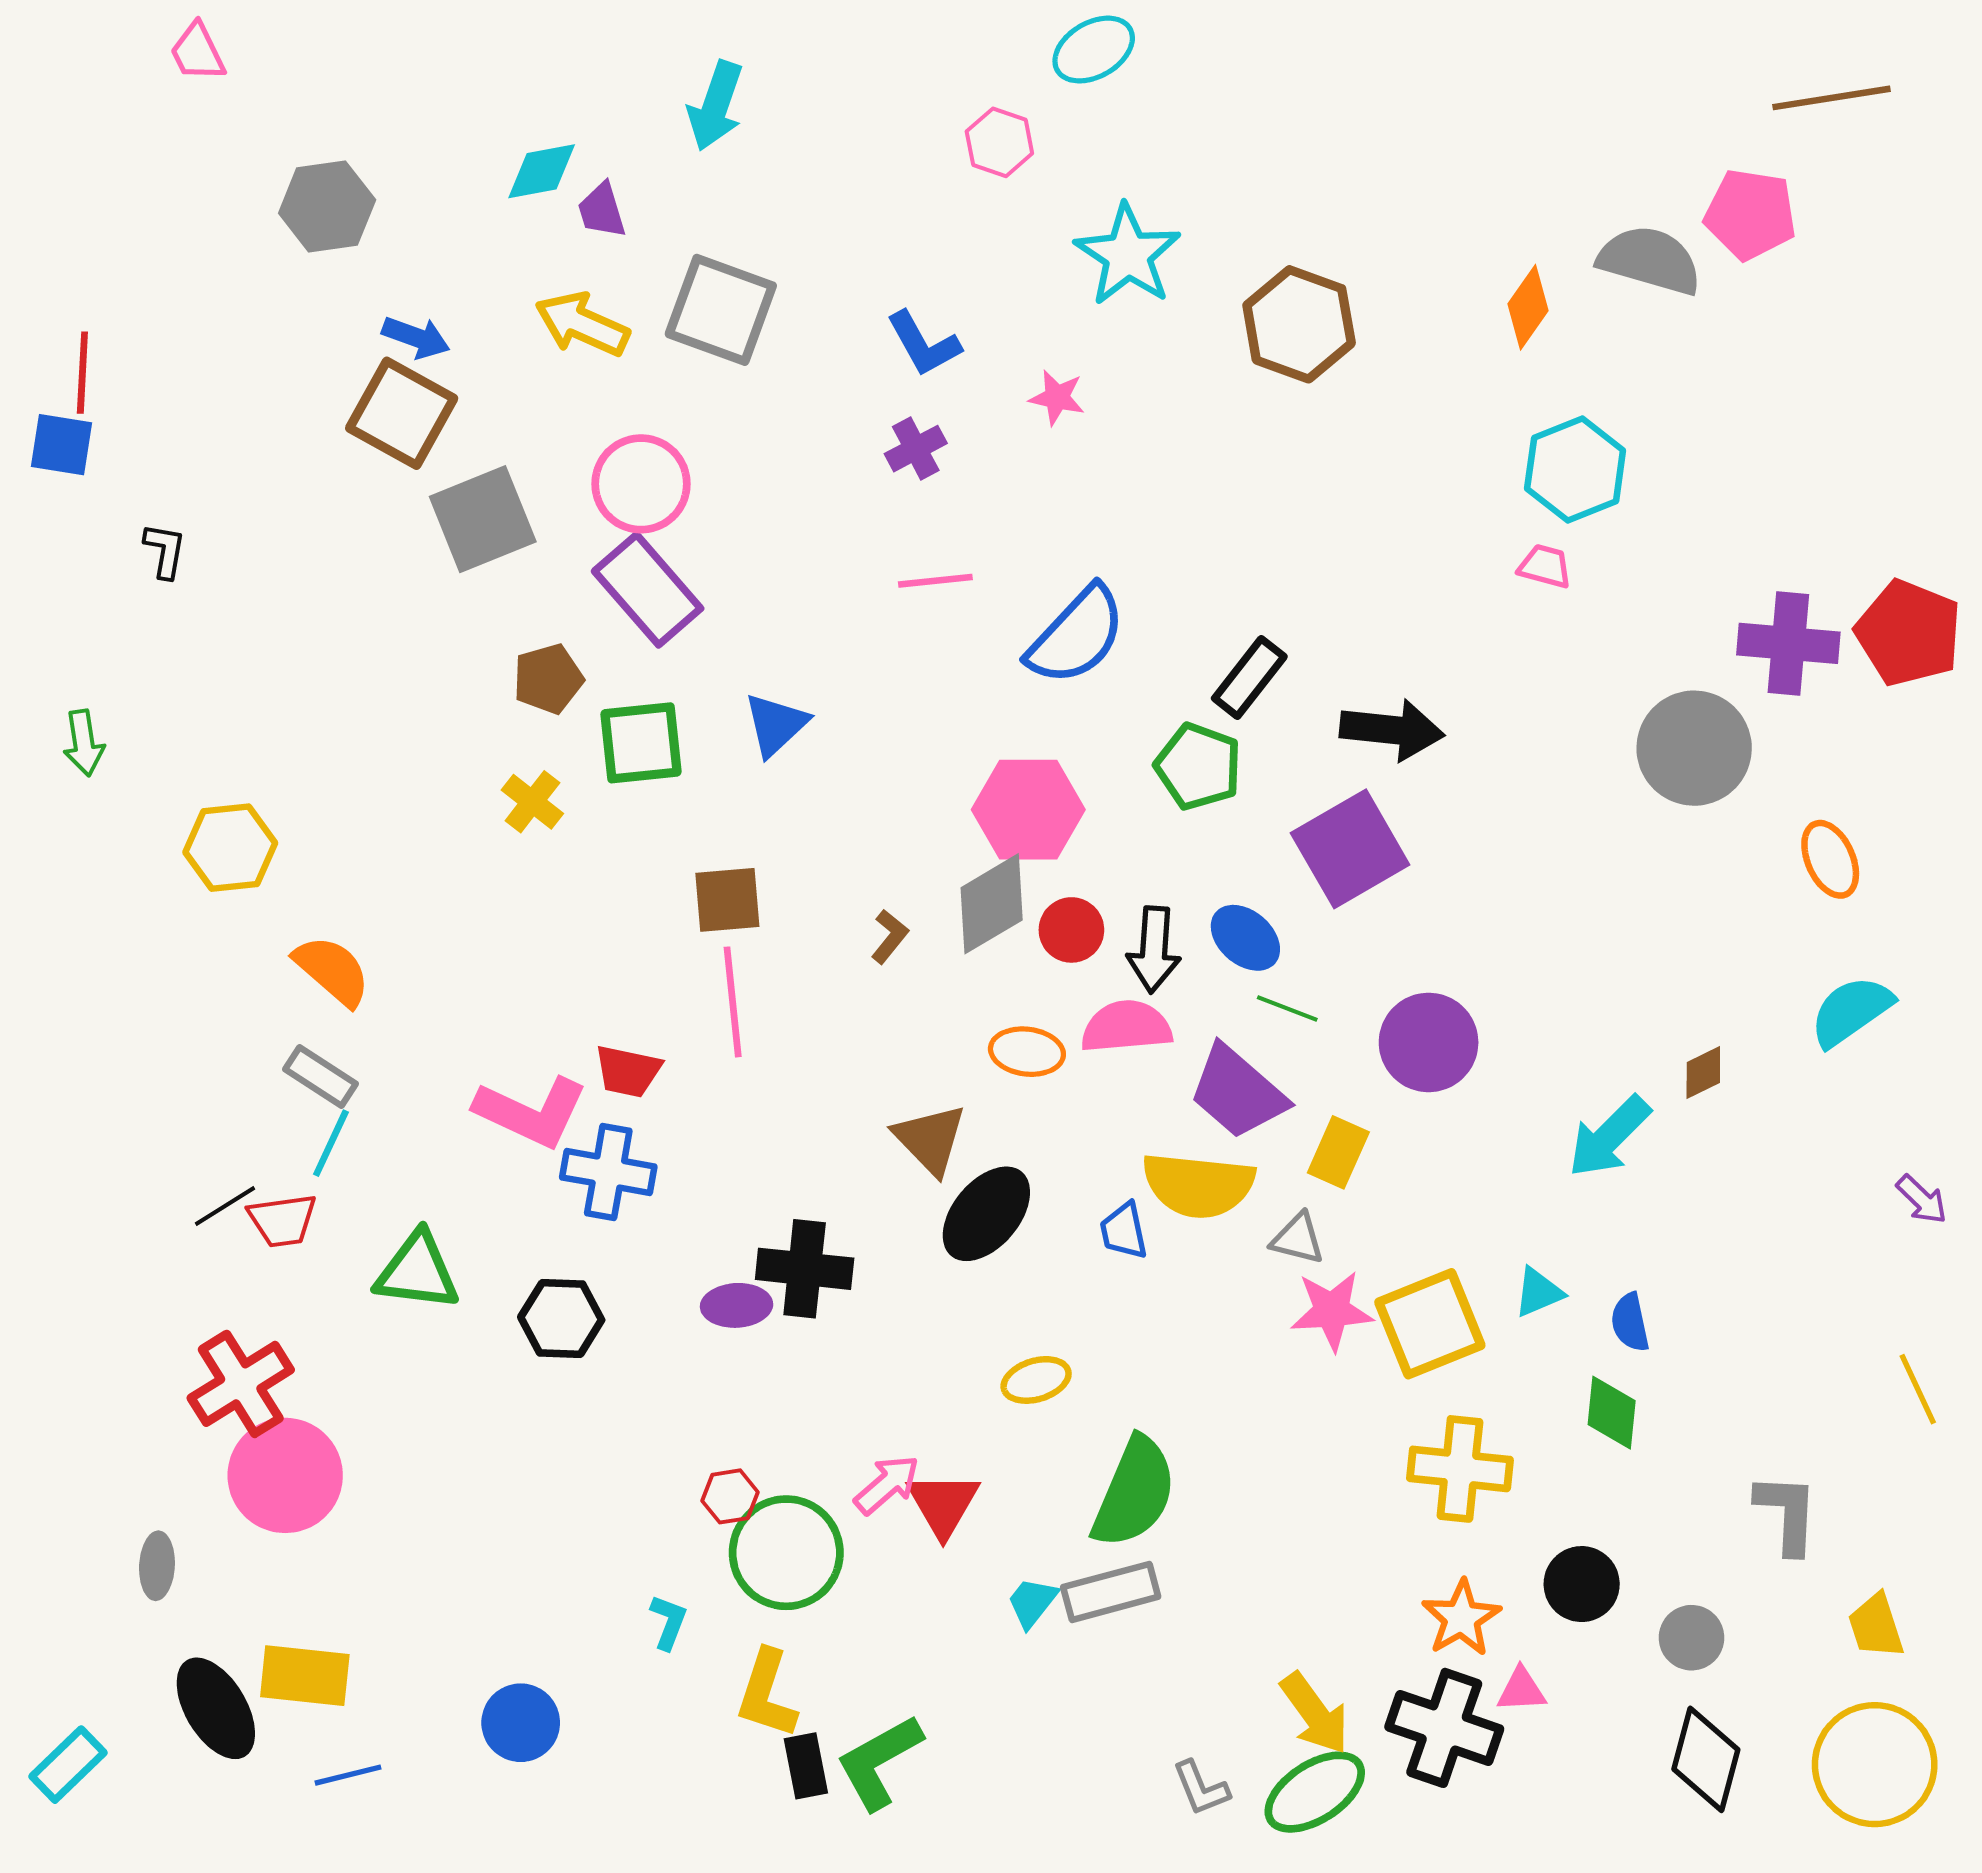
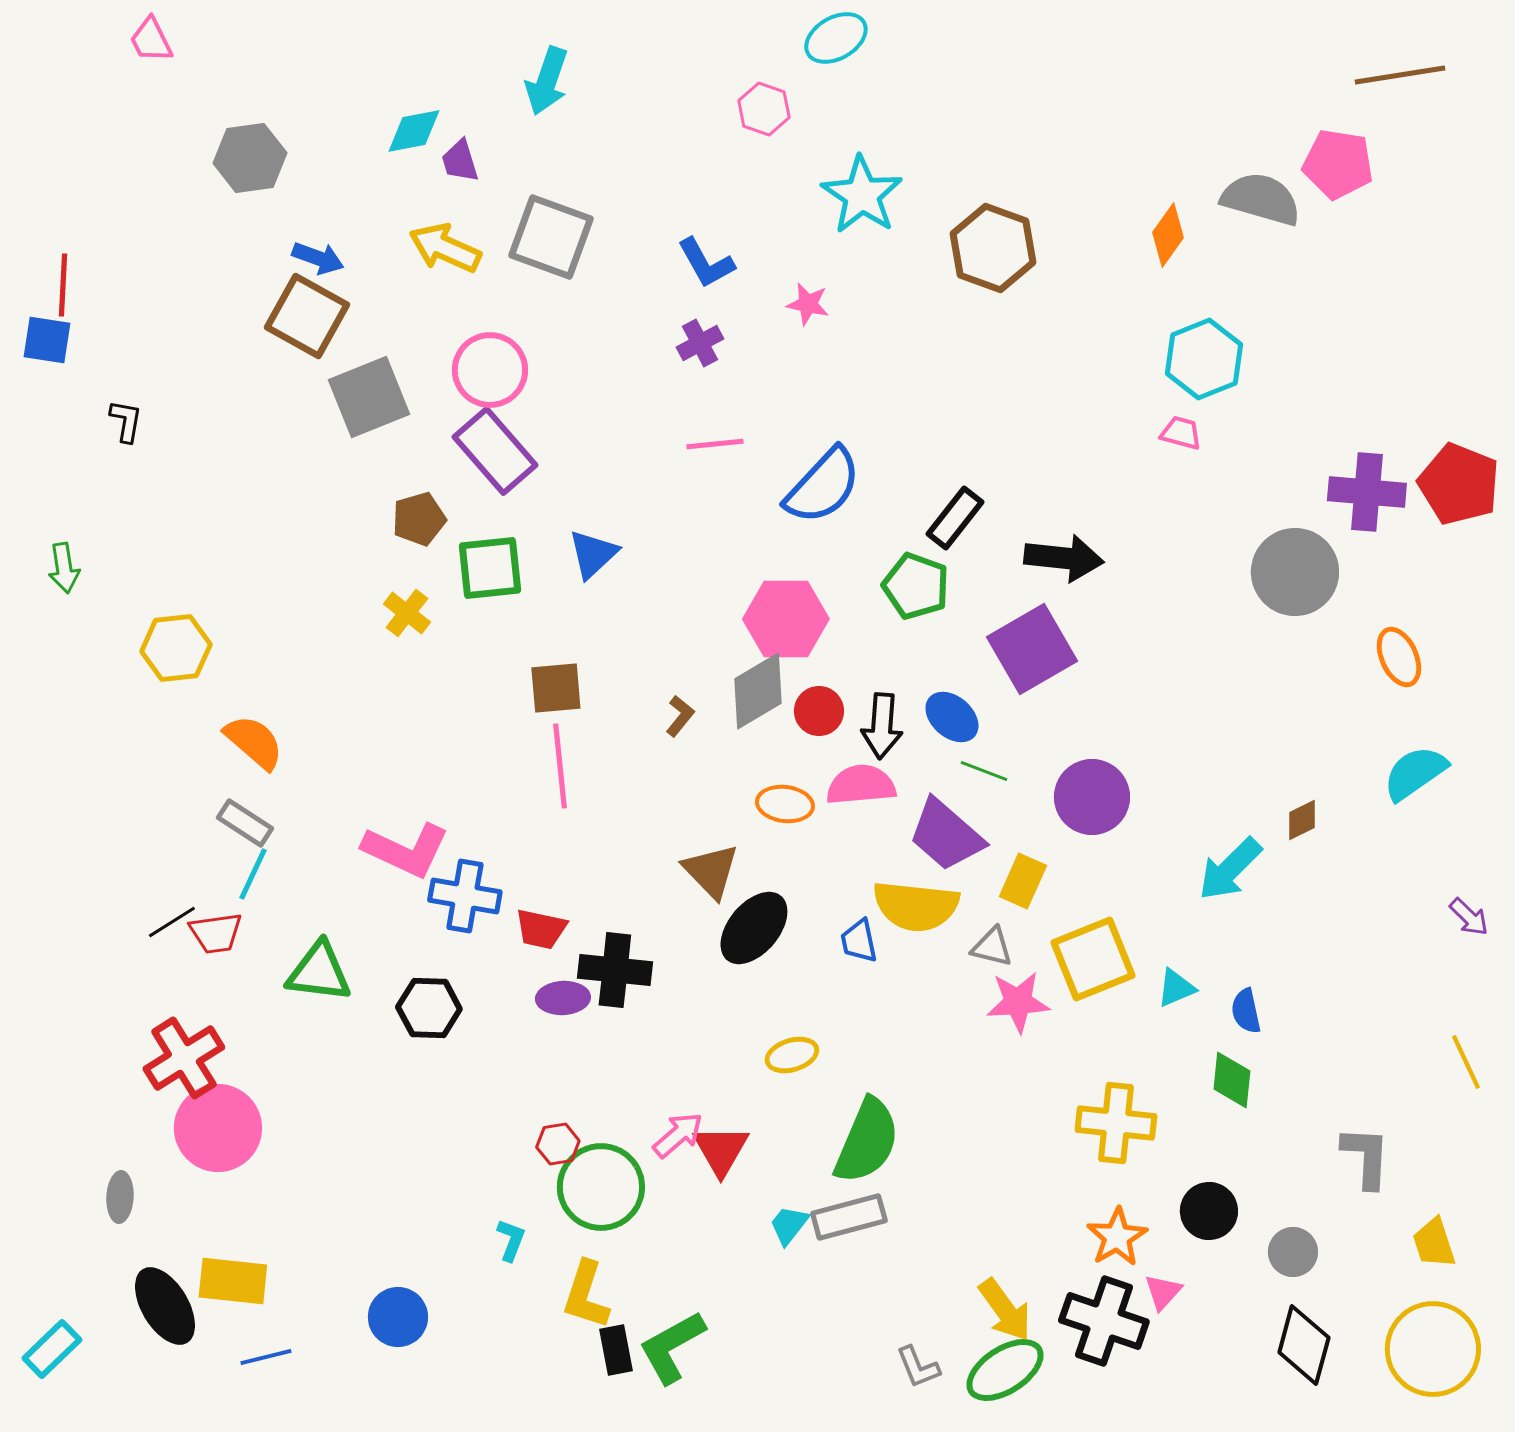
red trapezoid: (628, 1071) -> (541, 929), moved
yellow square: (1430, 1324) -> (1093, 959), moved
pink triangle: (1521, 1690) -> (1163, 1292), turned -45

